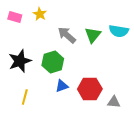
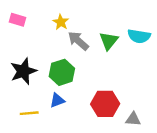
yellow star: (40, 14) -> (61, 22), moved
blue triangle: (62, 86) -> (57, 100), moved
yellow line: (25, 97) -> (29, 113), turned 70

